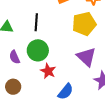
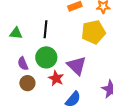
purple triangle: (86, 57) -> (77, 66), moved
brown circle: (13, 87) -> (27, 83), moved

